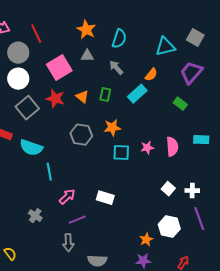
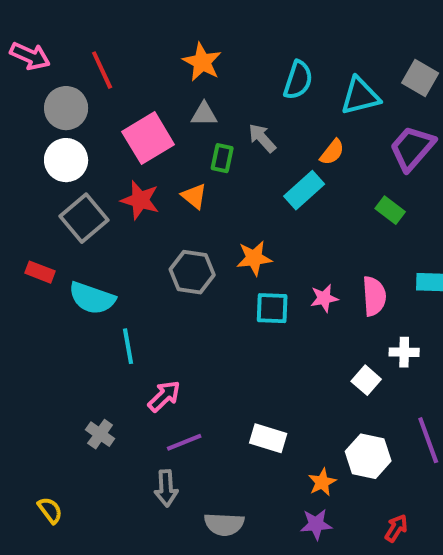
cyan semicircle: (119, 39) -> (298, 80), moved
green rectangle: (105, 95) -> (222, 158), moved
white cross: (192, 191) -> (404, 352), moved
white rectangle: (105, 198) -> (268, 438), moved

